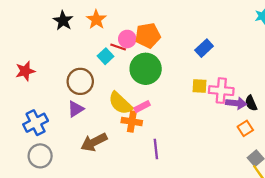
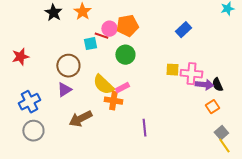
blue rectangle: (204, 48) -> (183, 30), moved
cyan square: (105, 56) -> (90, 44), turned 32
green circle: (146, 69) -> (125, 55), size x0.7
purple line: (156, 149) -> (144, 128), moved

